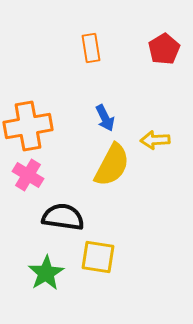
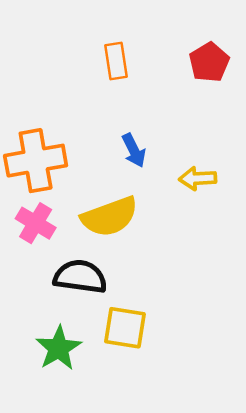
yellow semicircle: (112, 165) -> (110, 217), moved, turned 42

